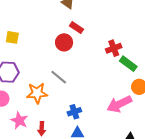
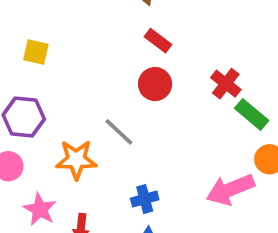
red circle: (64, 42) -> (155, 84), moved
red cross: (114, 48) -> (226, 84), turned -35

